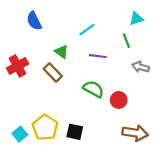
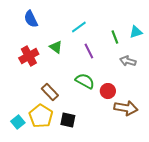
cyan triangle: (136, 19) -> (136, 32), moved
purple line: (98, 56) -> (89, 51), turned 56
red cross: (18, 66) -> (29, 56), moved
brown rectangle: (53, 73) -> (50, 92), moved
brown arrow: (135, 133) -> (126, 108), moved

